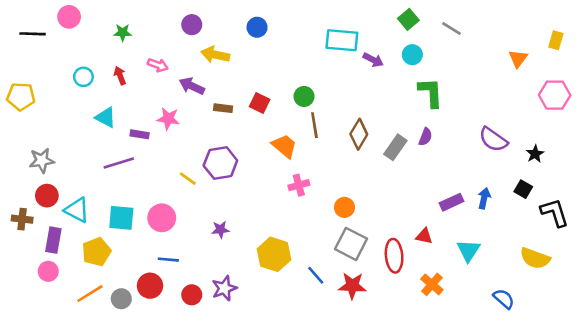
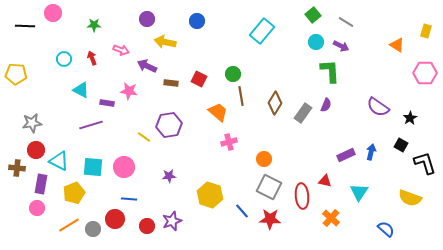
cyan rectangle: (342, 40) -> (262, 31), turned -55
orange triangle: (518, 59) -> (397, 45), turned -35
purple arrow: (373, 60) -> (341, 46), moved

